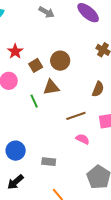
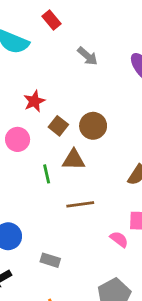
brown square: (36, 65) -> (58, 126), turned -32
brown line: (76, 116) -> (80, 204), moved
pink semicircle: (83, 139) -> (119, 239), moved

